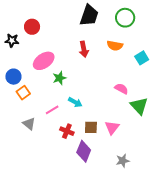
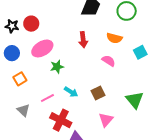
red circle: (32, 27) -> (31, 24), moved
blue circle: (13, 77) -> (12, 53), moved
pink semicircle: (121, 89) -> (109, 61), moved
brown square: (91, 127) -> (98, 93), moved, turned -32
red cross: (67, 131) -> (61, 120), size x1.5

